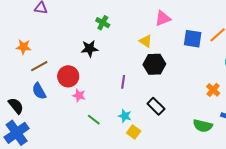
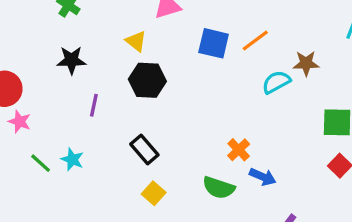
black star: (90, 49) -> (71, 60), moved
orange cross: (213, 90) -> (239, 150), moved
cyan star: (125, 116) -> (72, 159), moved
yellow square: (134, 132) -> (154, 193), moved

